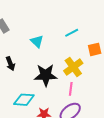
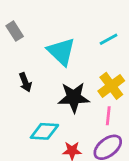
cyan triangle: (37, 41) -> (61, 52), size x1.6

